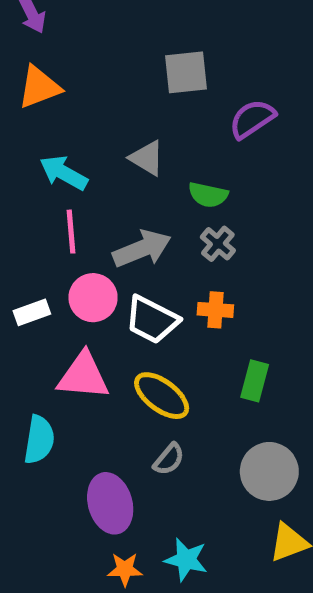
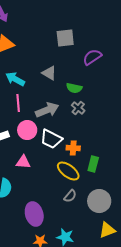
orange cross: (215, 310) -> (73, 148), moved
pink triangle: (83, 376) -> (23, 162), size x0.7
yellow ellipse: (162, 396) -> (68, 171), moved
gray semicircle: (169, 459) -> (70, 196), moved

